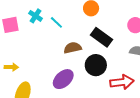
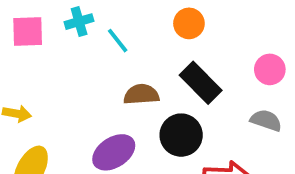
cyan cross: (36, 16) -> (79, 22), turned 32

